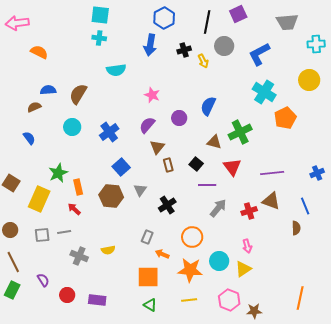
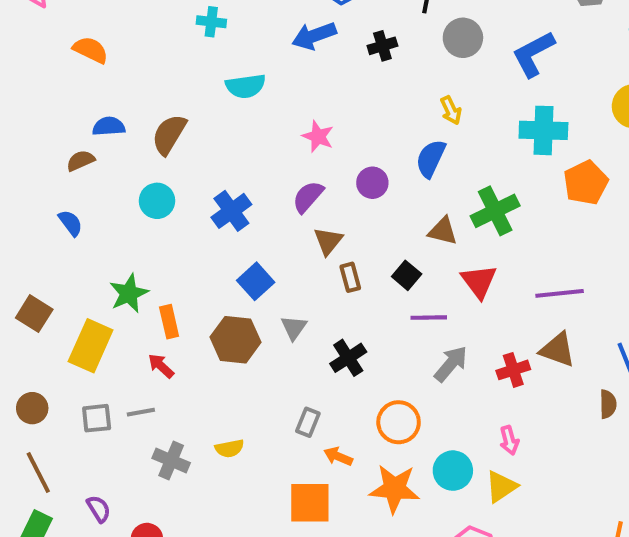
blue arrow: (150, 45) -> (314, 36), turned 60
yellow arrow: (203, 61) -> (451, 110), moved
cyan cross: (264, 92) -> (543, 130), turned -30

